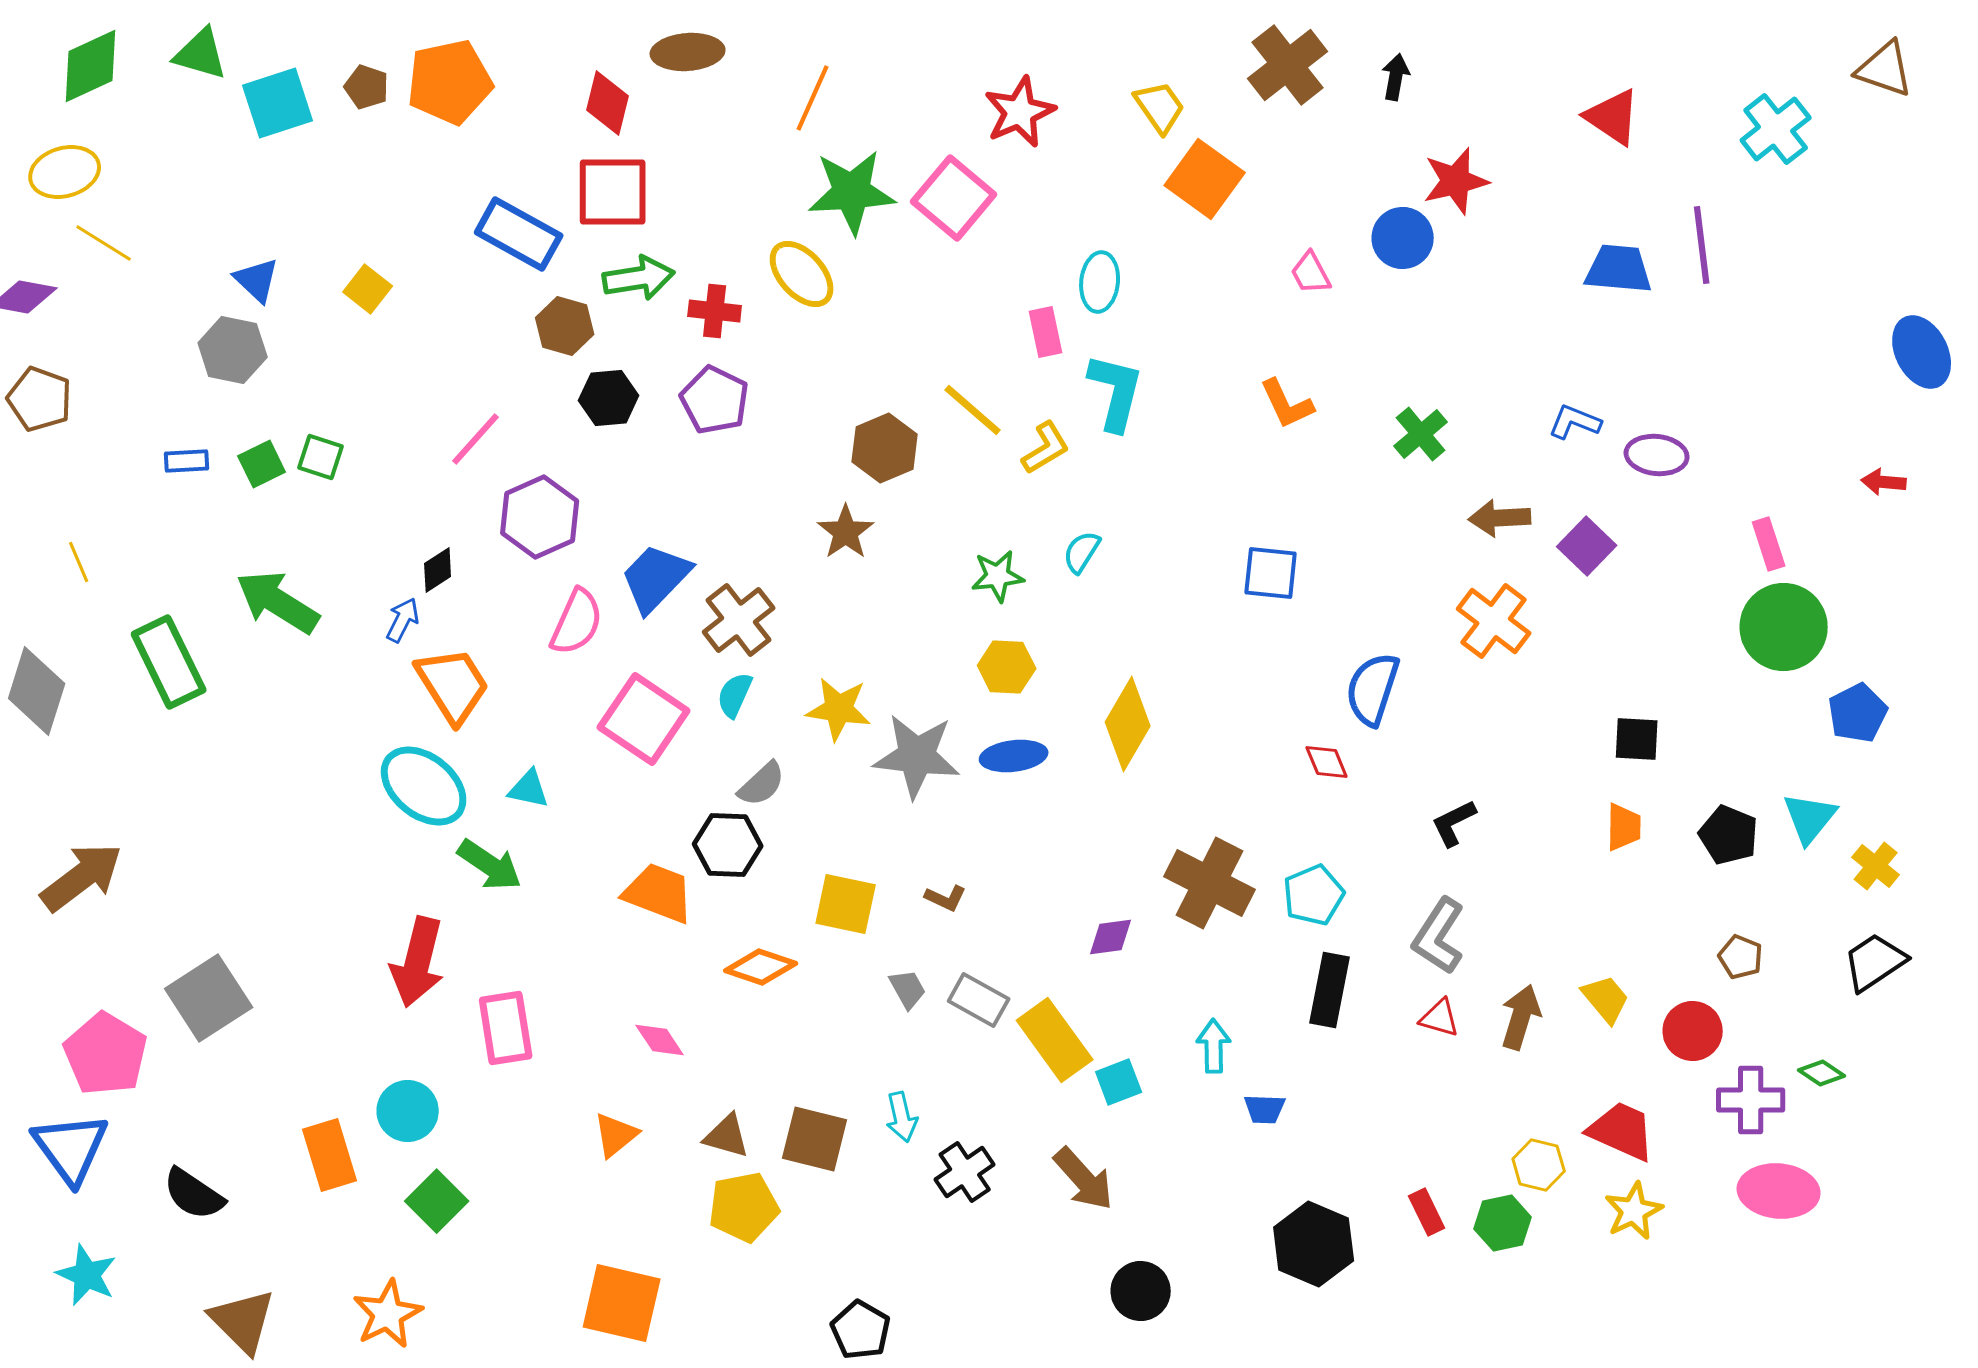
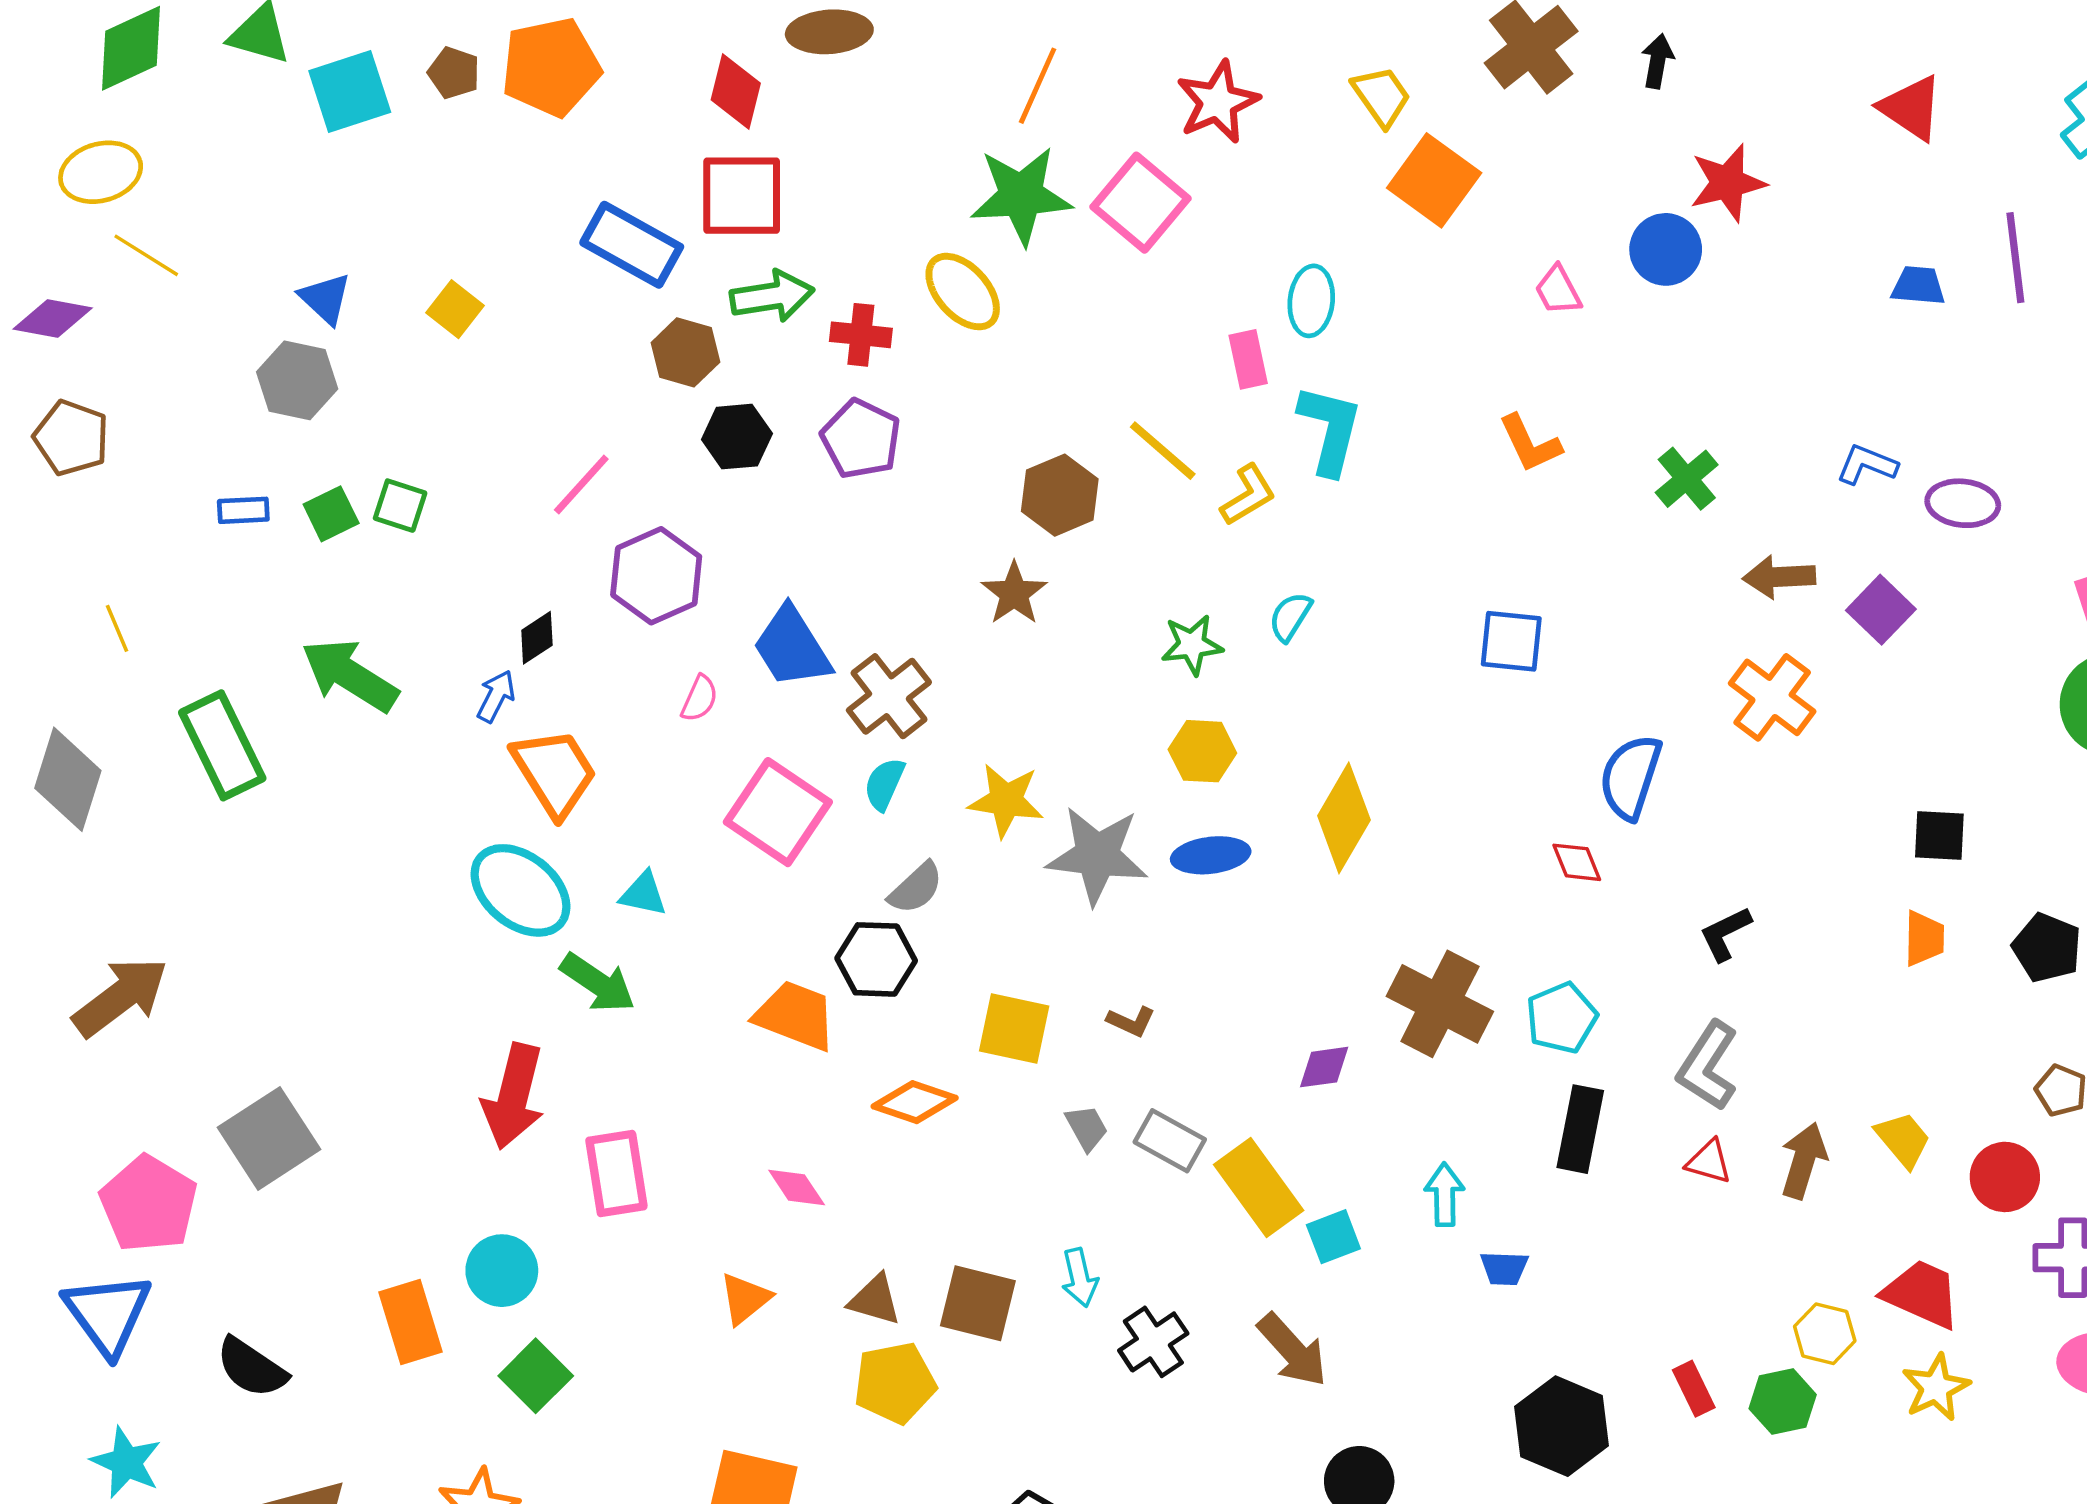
orange line: (813, 98) -> (1038, 86), moved
blue trapezoid: (1619, 269) -> (1918, 286), size x0.7
blue trapezoid: (656, 578) -> (792, 647), turned -76
pink semicircle: (577, 622) -> (699, 699), size x0.6

